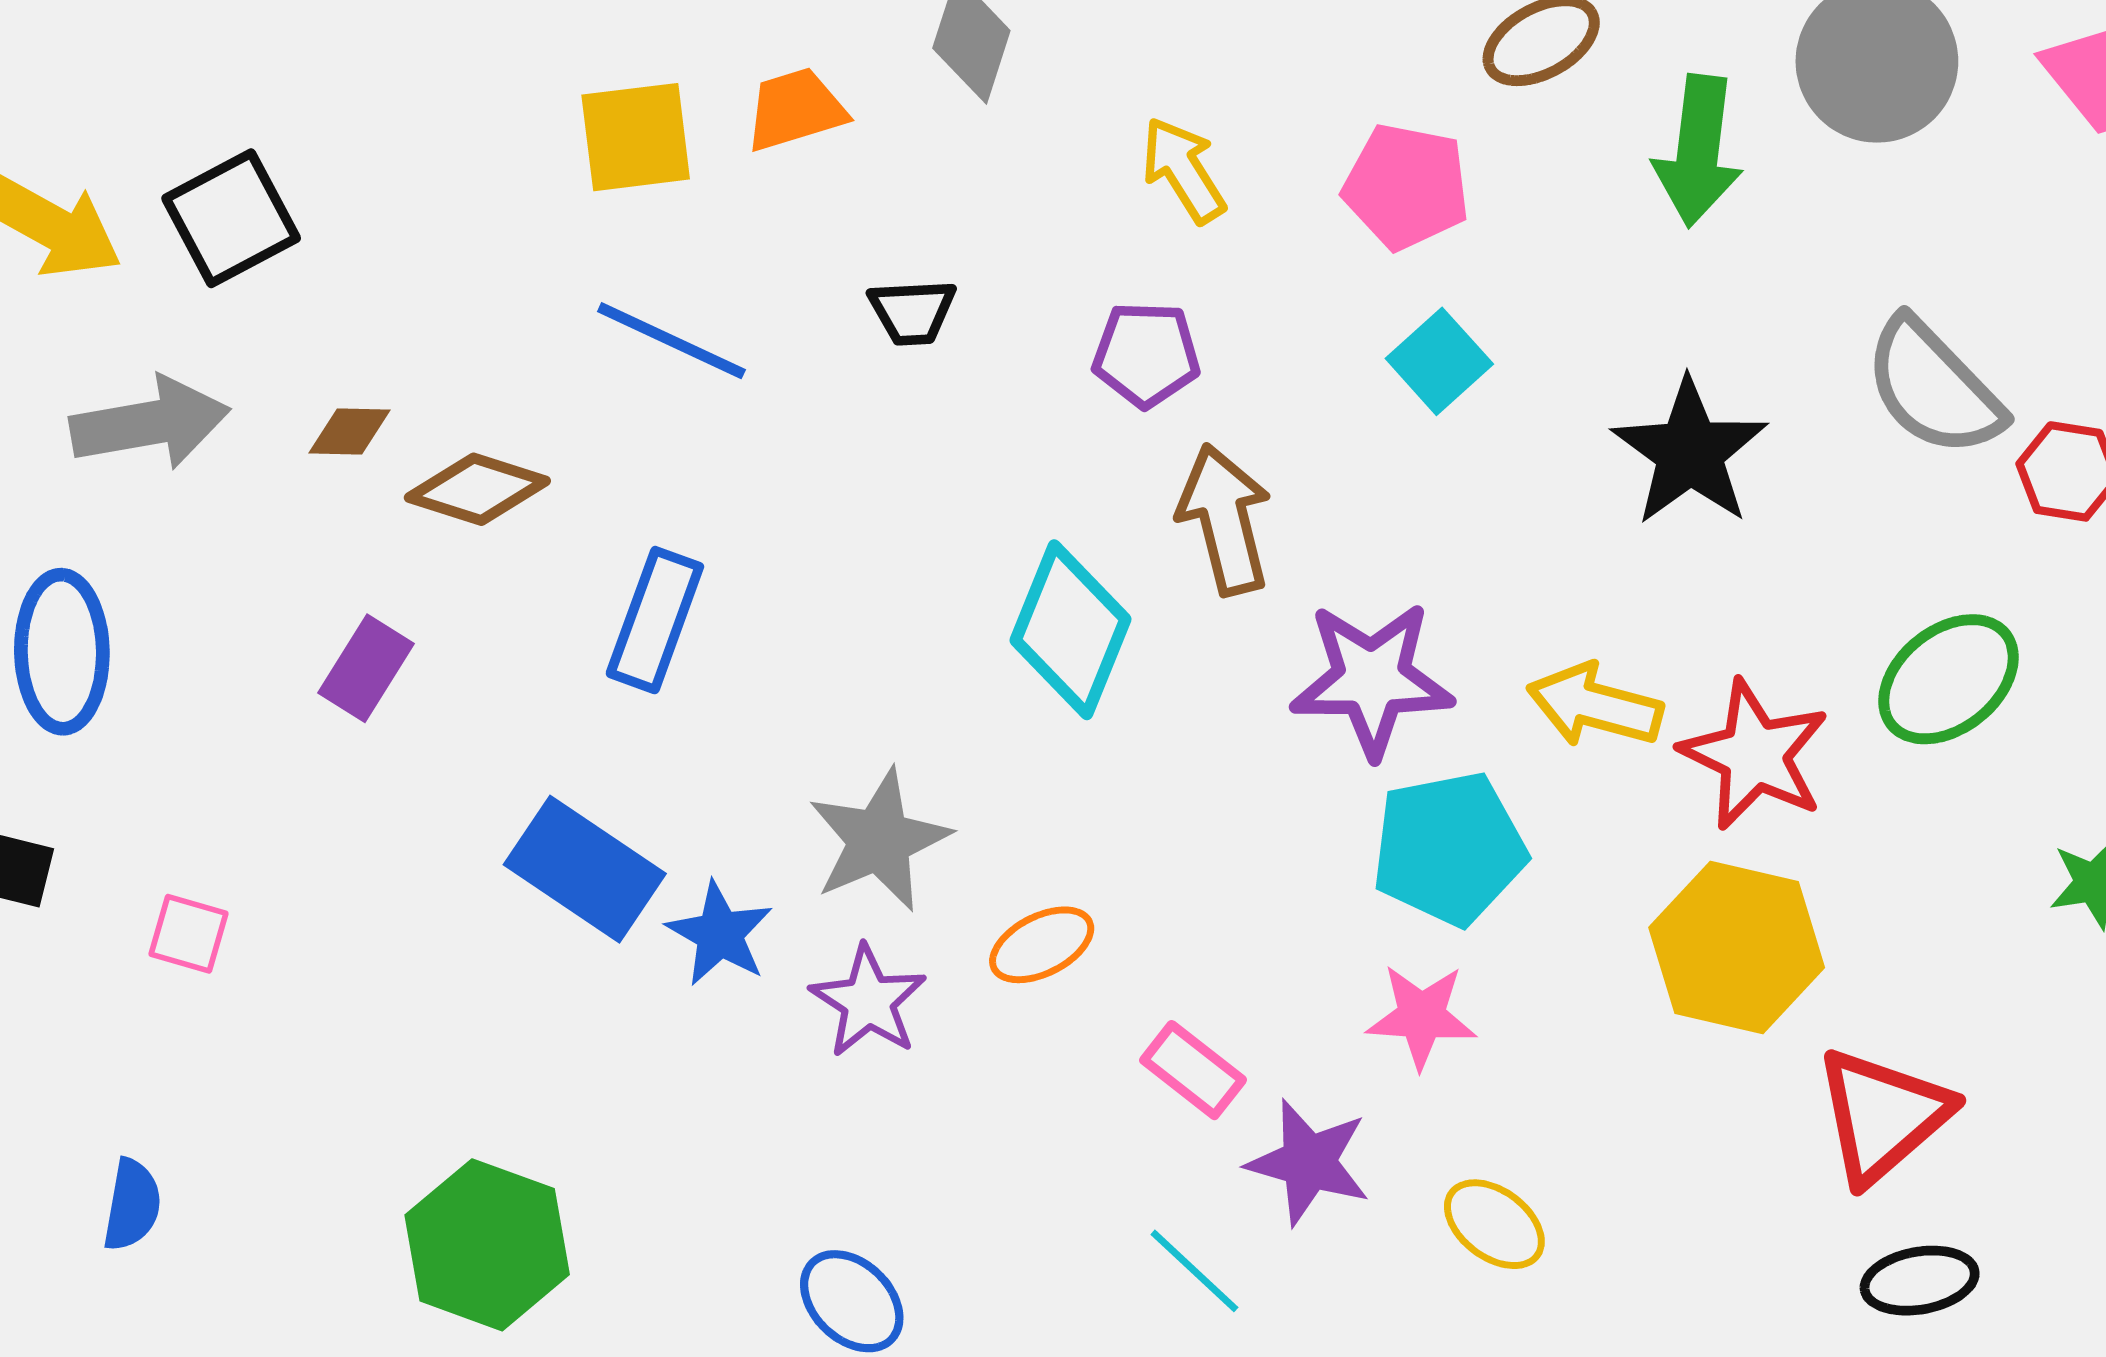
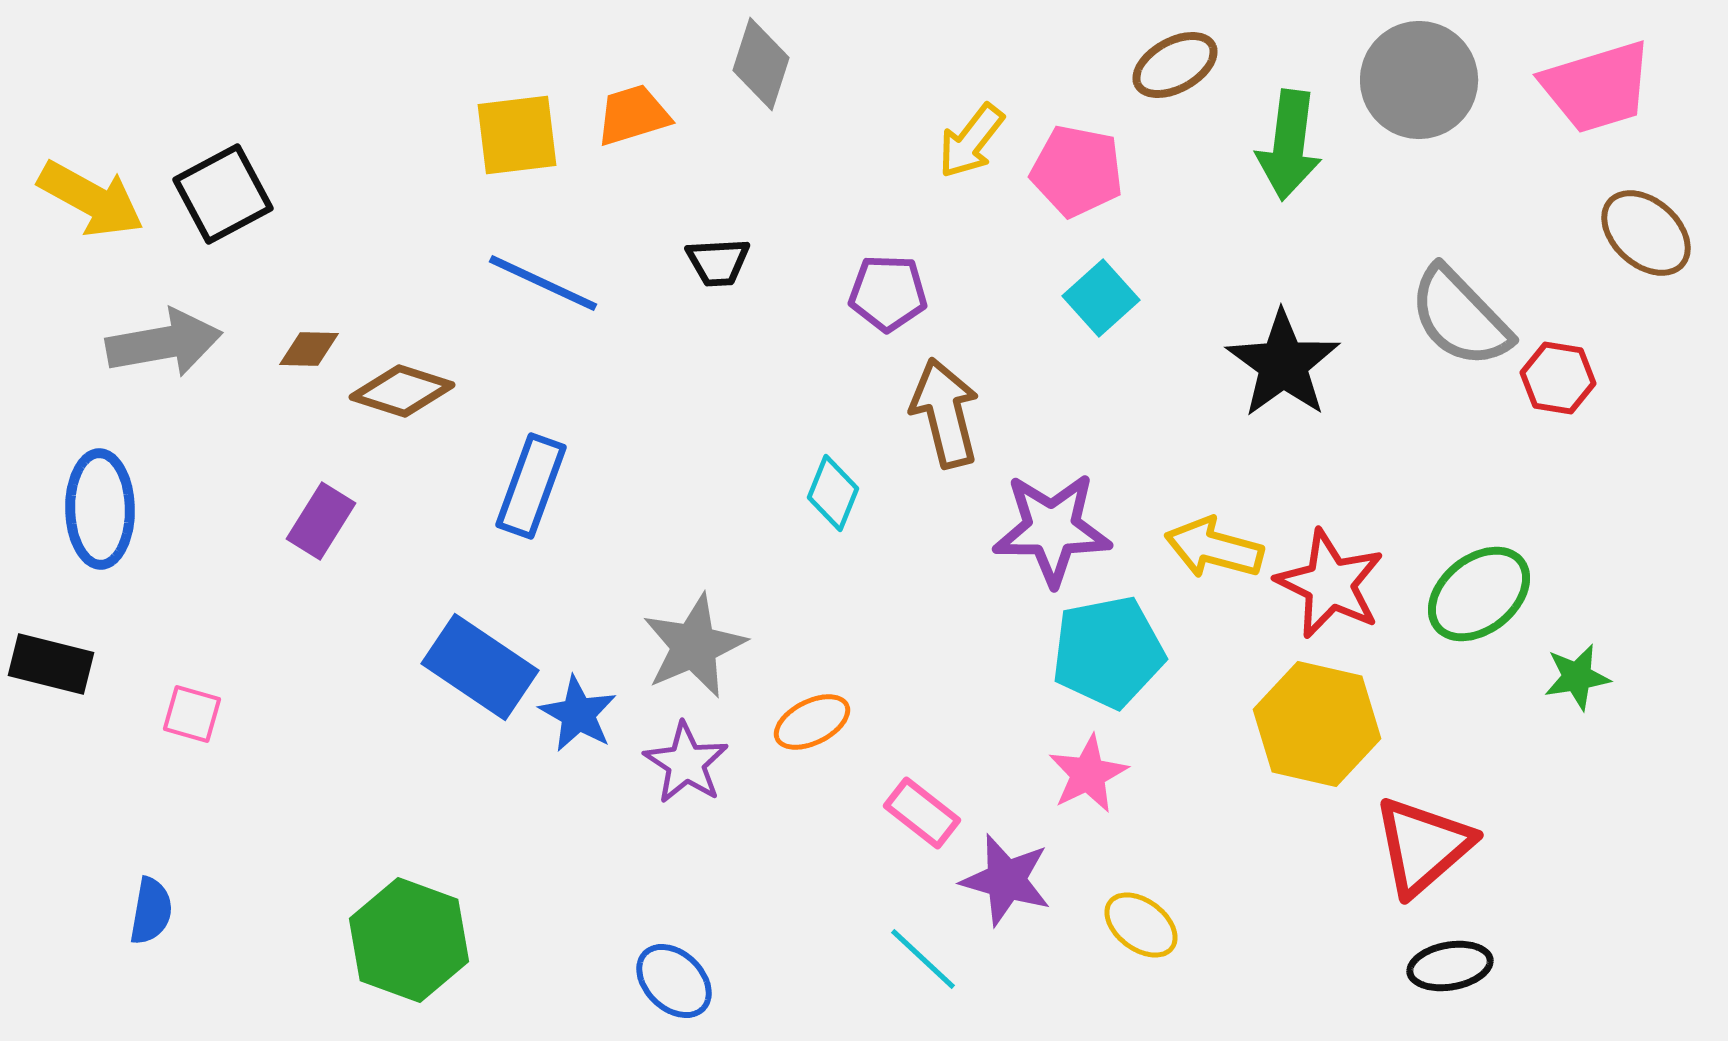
yellow arrow: (1183, 170) -> (971, 141), moved, turned -110
cyan diamond: (1071, 630) -> (833, 493), size x0.6
green ellipse: (1948, 679) -> (1479, 594), moved
pink star: (1421, 1016) -> (1088, 774), turned -30

